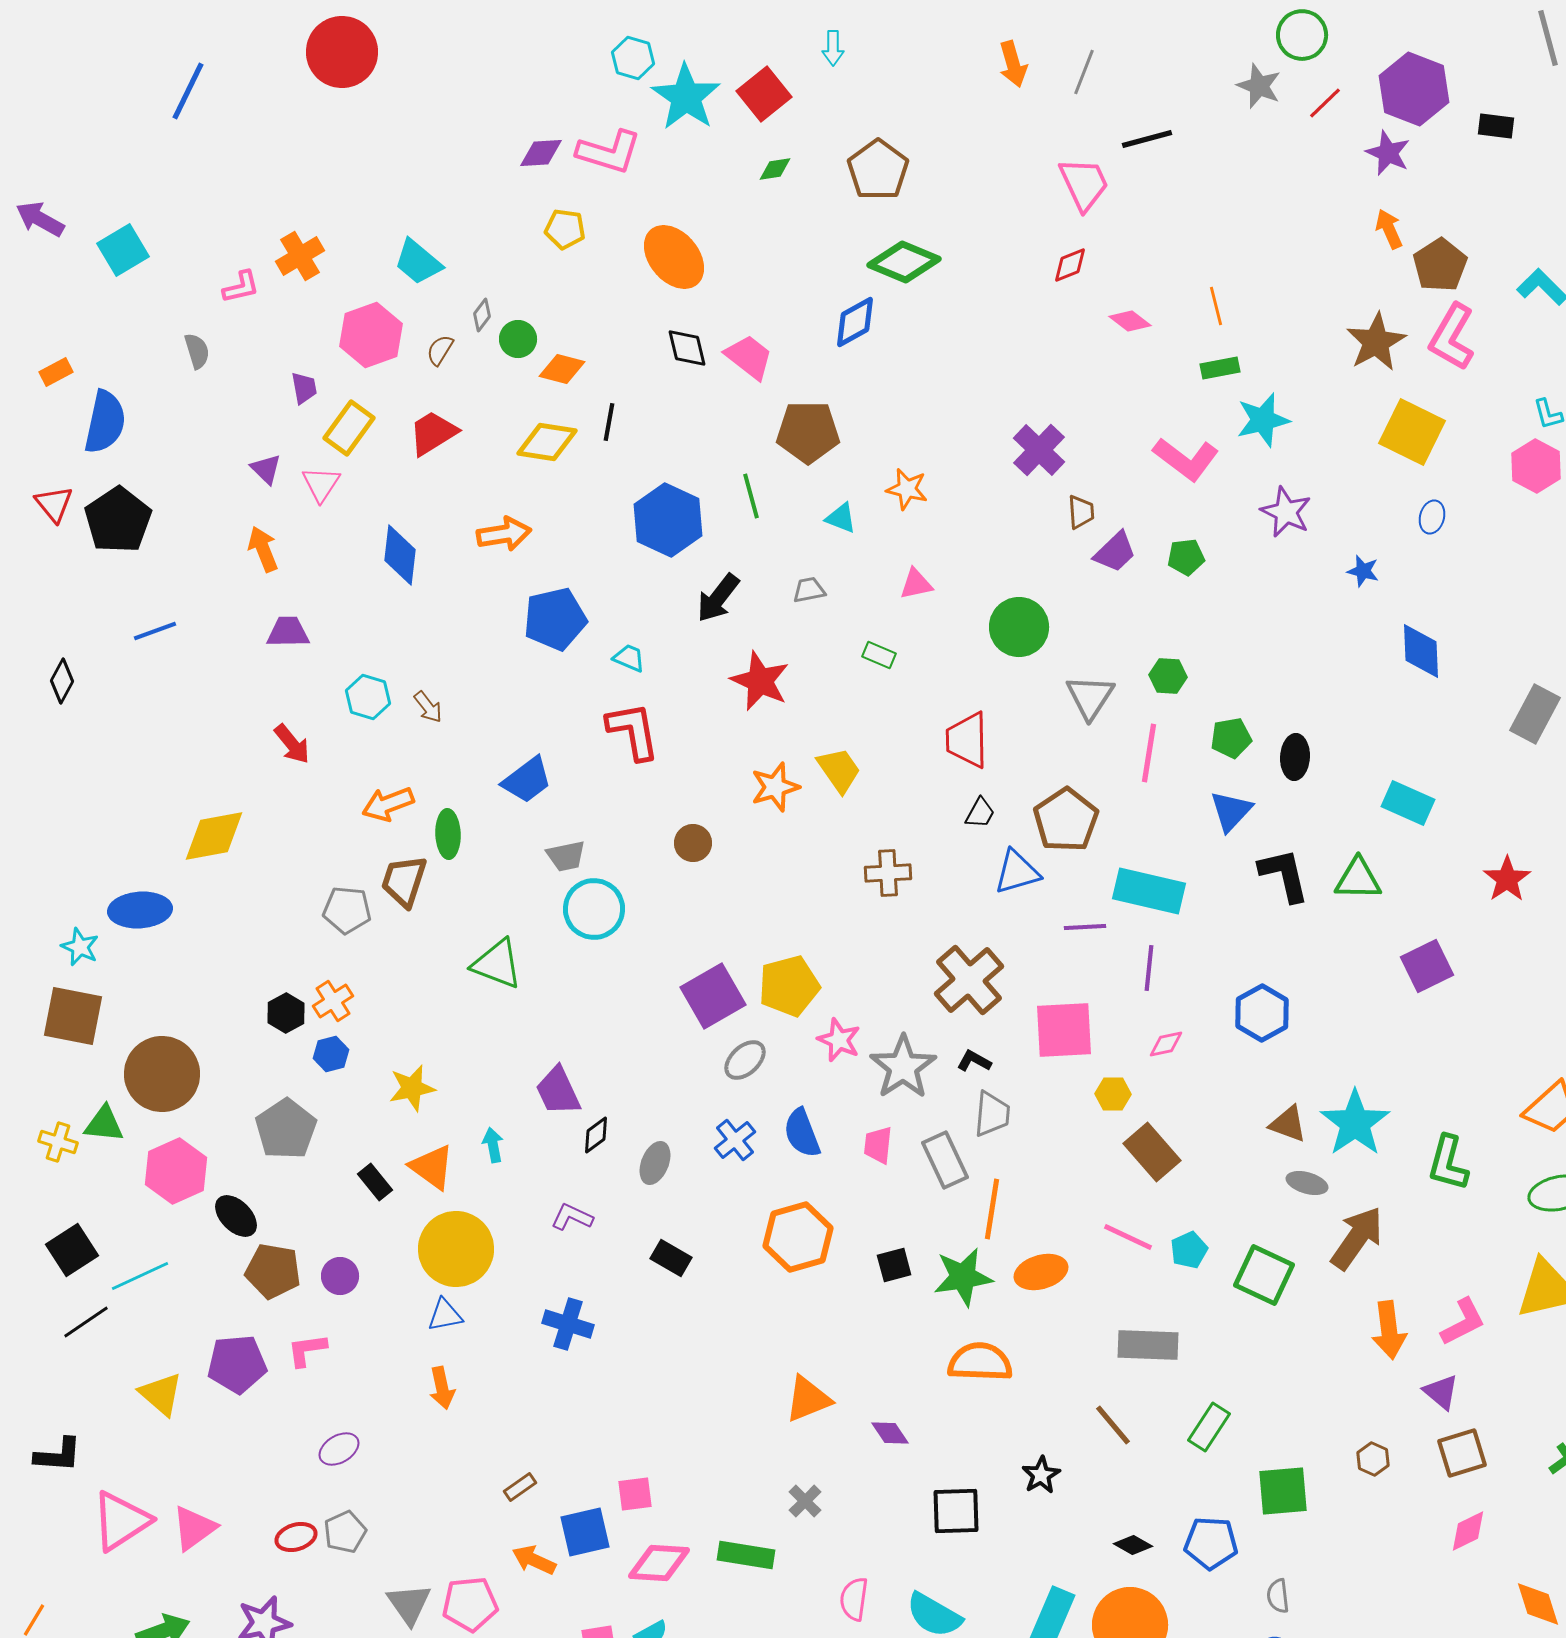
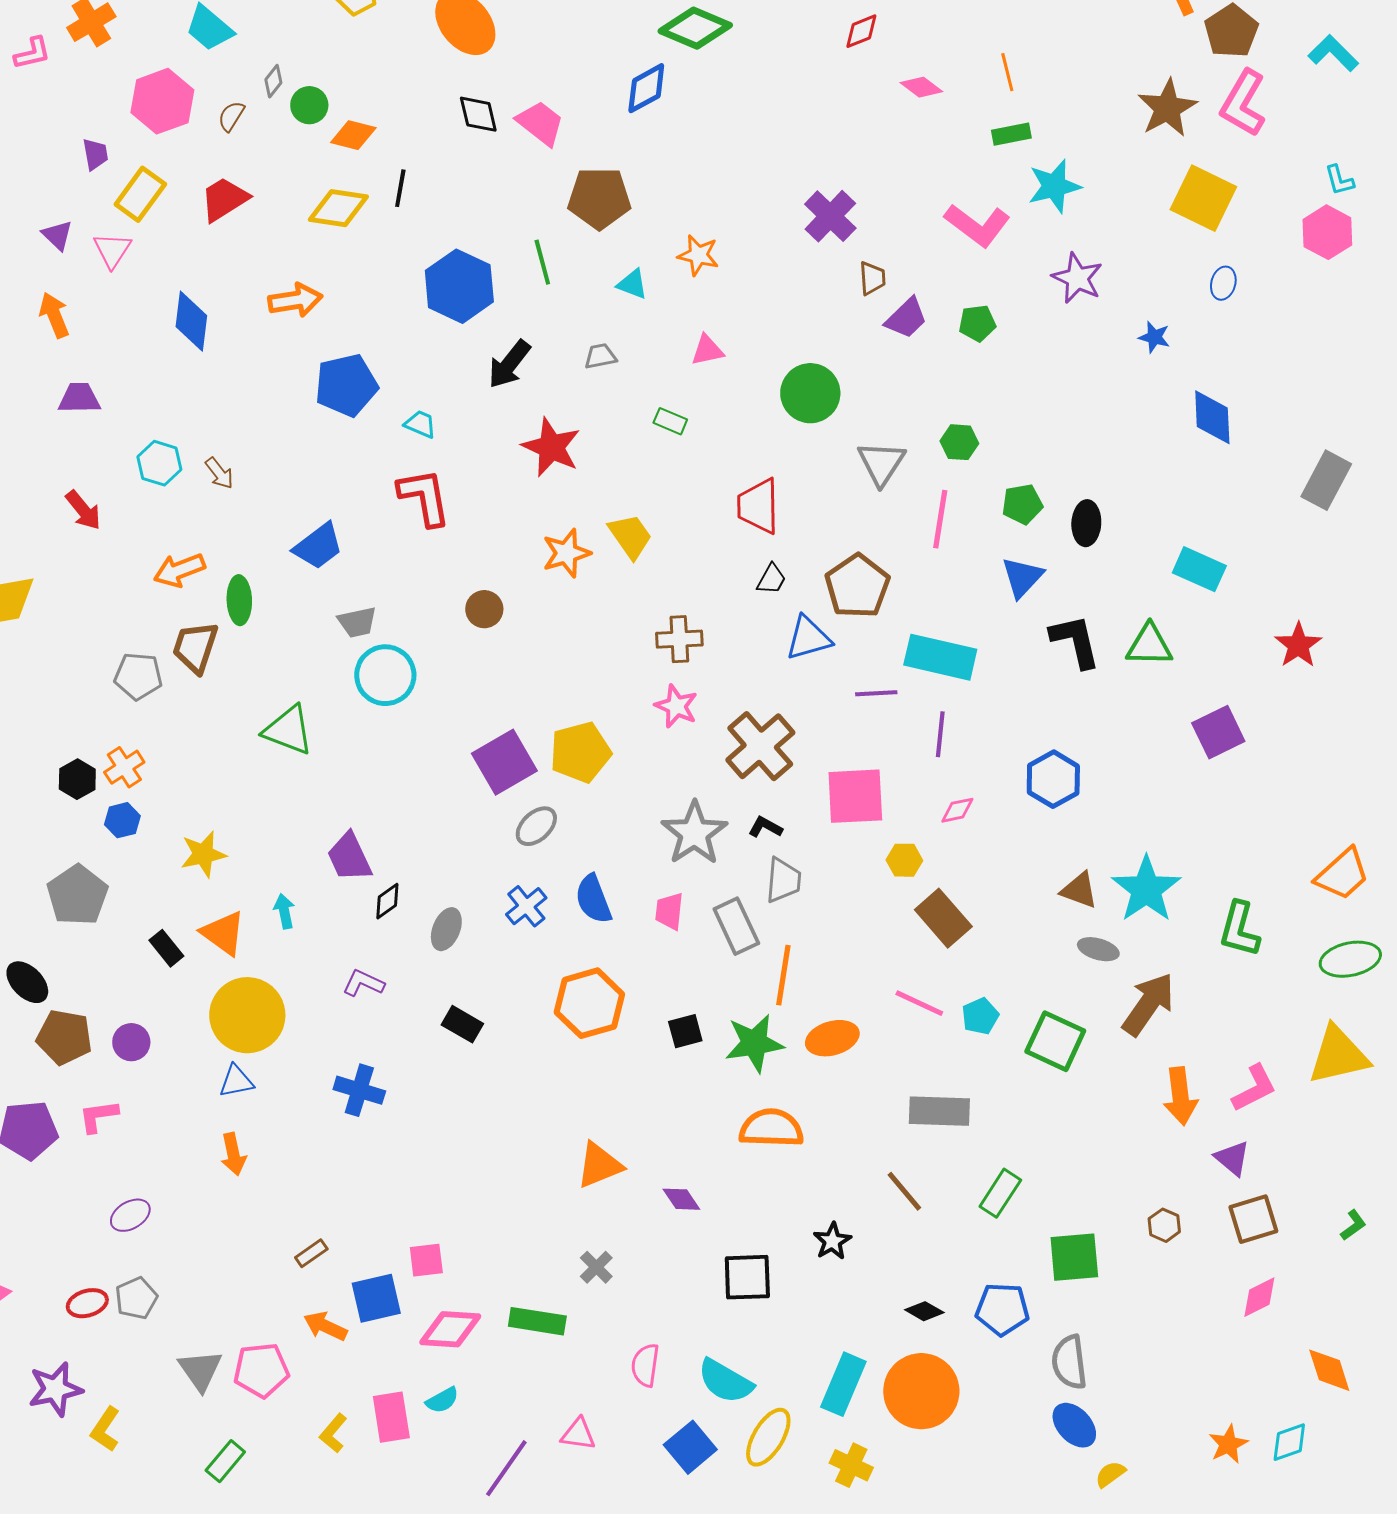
pink star: (839, 1040) -> (676, 706), moved
gray semicircle: (1278, 1596) -> (1069, 1362), size x1.6

